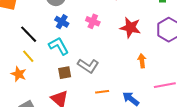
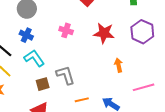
blue cross: (62, 22) -> (26, 35), moved
gray L-shape: (88, 66) -> (65, 75), turned -135

